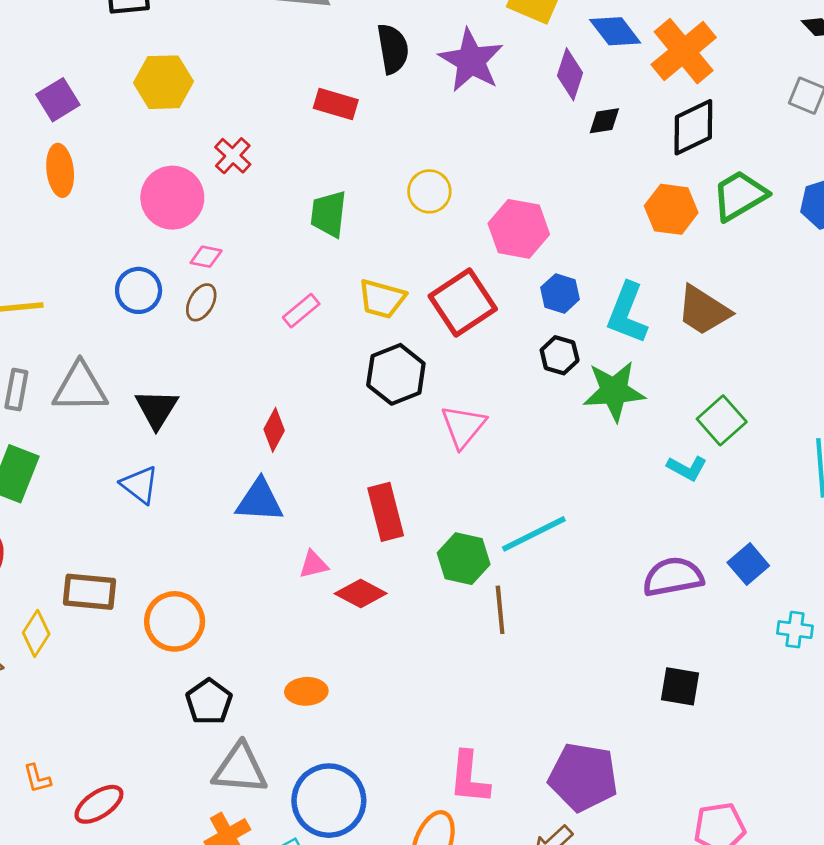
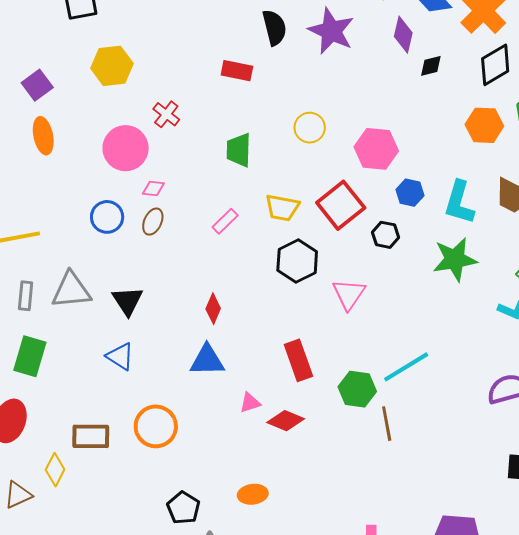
black hexagon: (560, 355) -> (386, 235), moved
orange circle: (175, 621) -> (156, 426), moved

